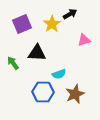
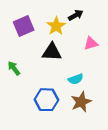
black triangle: (37, 53) -> (52, 52), moved
cyan semicircle: (59, 74) -> (76, 79), moved

